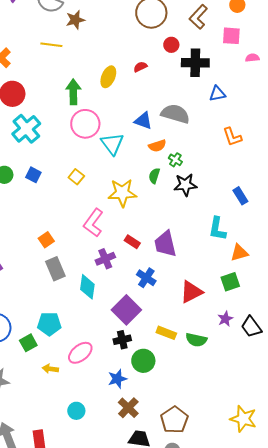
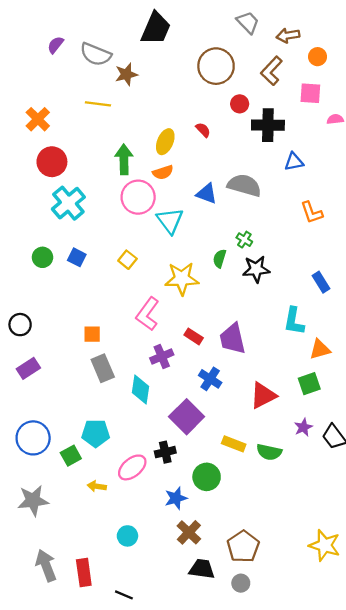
red semicircle: (140, 67) -> (203, 130), turned 72
orange semicircle: (157, 146) -> (163, 172), moved
orange square: (46, 240) -> (92, 334), turned 35
black cross: (122, 340) -> (165, 452), moved

